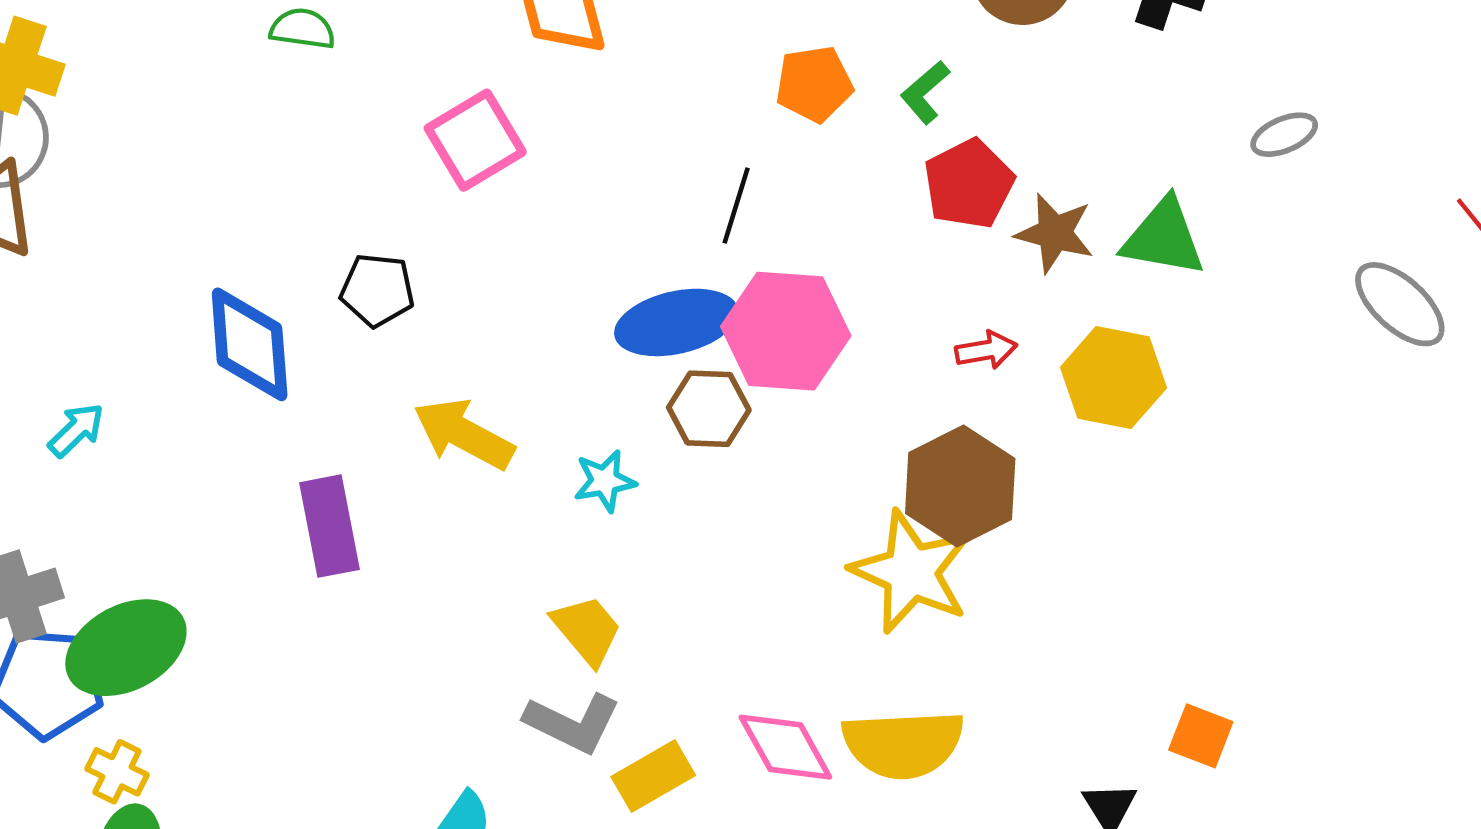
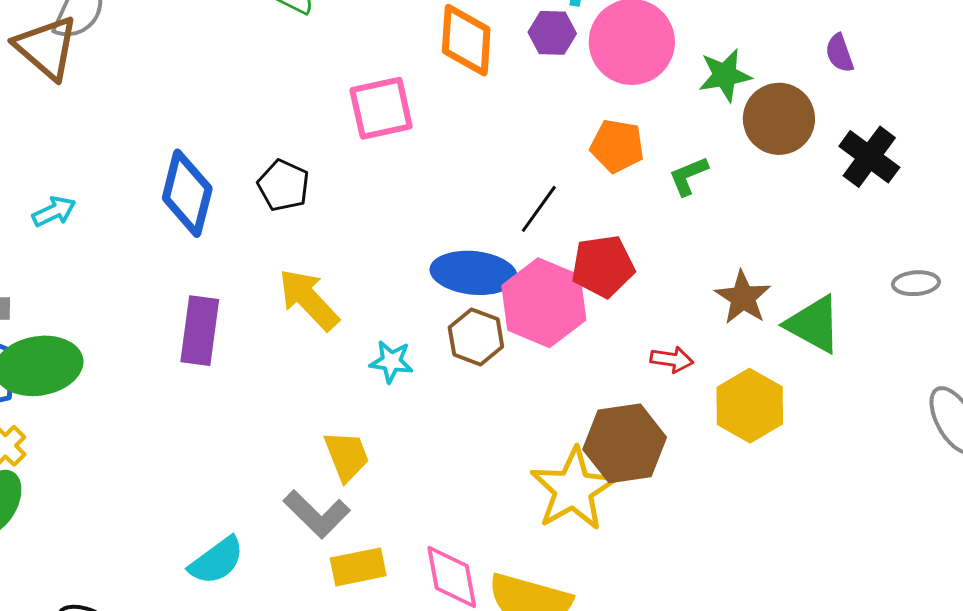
red pentagon: (969, 184) -> (603, 266), moved

